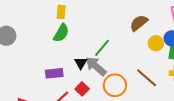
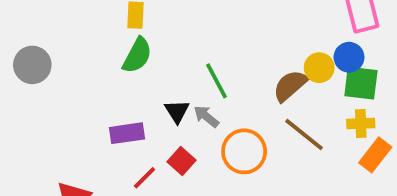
brown semicircle: (139, 23) -> (290, 86), moved
green line: (102, 48) -> (217, 81), turned -66
gray arrow: (96, 66) -> (206, 116), size x0.6

